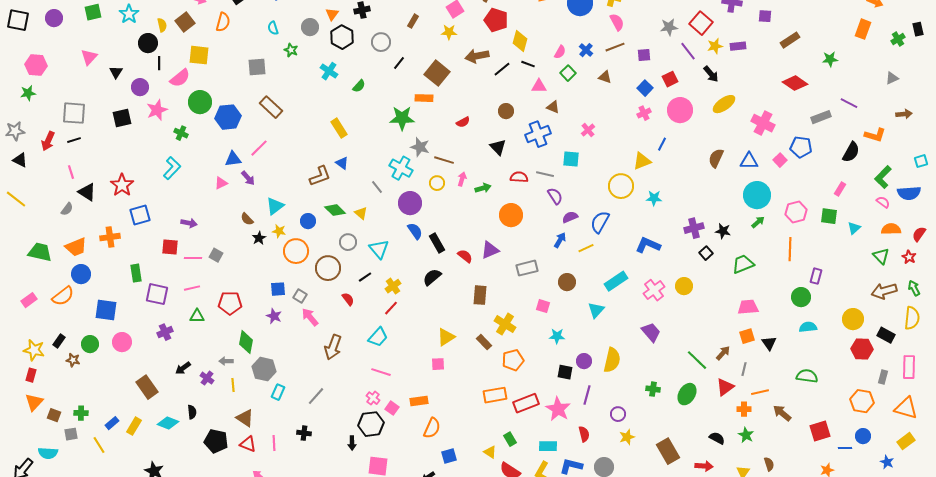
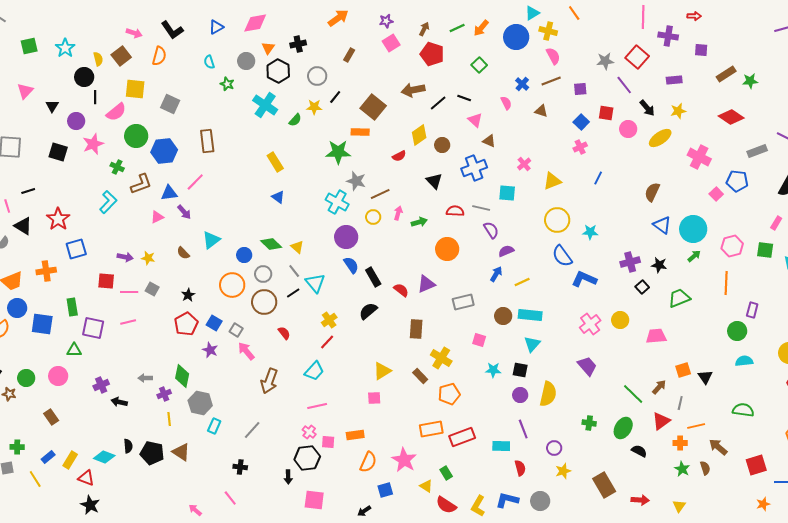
yellow star: (449, 32) -> (314, 107), moved
yellow diamond: (520, 41) -> (419, 135), moved, turned 40
yellow star: (715, 46) -> (678, 111), moved
pink semicircle: (560, 52) -> (506, 103), moved, turned -56
green star: (830, 59) -> (750, 81), moved
gray square: (257, 67) -> (170, 104), moved, turned 30
cyan cross: (329, 71) -> (265, 105), size x1.4
green square: (568, 73) -> (479, 65), moved
red square: (670, 79) -> (606, 113), turned 35
pink triangle: (539, 86) -> (475, 120), turned 42
brown rectangle: (271, 107) -> (207, 141), turned 40
pink circle: (680, 110) -> (628, 129), moved, size x0.7
black square: (122, 118) -> (58, 152), turned 30
black line: (74, 140) -> (28, 191), moved
brown line: (444, 160) -> (380, 194), turned -42
yellow triangle: (642, 161) -> (552, 181), moved
blue triangle: (749, 161) -> (662, 225), moved, turned 36
brown L-shape: (320, 176) -> (141, 184), moved
gray line: (377, 187) -> (294, 271), moved
blue semicircle: (600, 222) -> (562, 256), moved, turned -65
yellow star: (279, 231) -> (148, 258), moved
black star: (259, 238) -> (188, 295), moved
gray circle: (348, 242) -> (263, 274), moved
black line: (365, 277) -> (293, 293), moved
cyan rectangle: (616, 281) -> (530, 315), moved, turned 40
blue square: (278, 289) -> (214, 323), turned 35
red pentagon: (230, 303) -> (186, 324), moved, turned -30
pink trapezoid: (748, 307) -> (656, 336), moved
blue square: (106, 310) -> (42, 324), moved
green triangle: (197, 316) -> (74, 350), moved
purple cross: (165, 332) -> (101, 385), moved
gray arrow: (226, 361) -> (145, 378), moved
black arrow: (183, 368) -> (119, 402), turned 49
pink line: (381, 372) -> (317, 406), turned -30
black square: (565, 372) -> (520, 370), moved
purple cross: (207, 378) -> (164, 394), moved, turned 32
brown rectangle: (147, 387) -> (51, 417), moved, size x0.7
purple line: (587, 395) -> (523, 429), turned -36
pink square: (392, 408) -> (328, 442), turned -32
pink star: (558, 409) -> (404, 460), moved
black semicircle: (717, 438) -> (639, 451), moved
black pentagon: (216, 441) -> (152, 453), moved
pink line: (274, 443) -> (230, 498), moved, turned -35
red triangle: (248, 444) -> (86, 478), moved
cyan rectangle: (548, 446) -> (501, 446), moved
brown semicircle: (769, 464) -> (705, 468), moved

